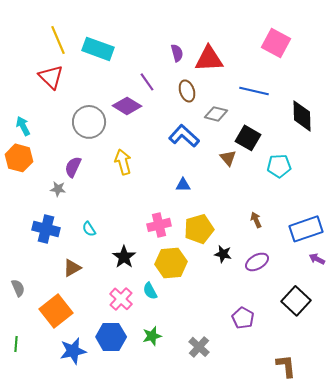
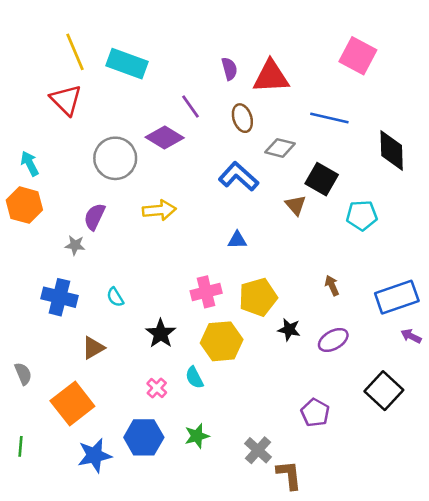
yellow arrow: (123, 162) -> (159, 210), turned 100
pink cross: (121, 299) -> (157, 388), size x0.7
brown L-shape: (286, 366) -> (289, 475), moved

